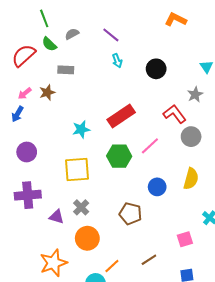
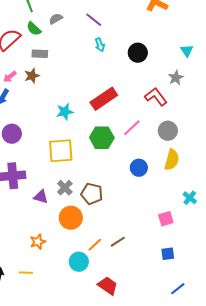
gray rectangle: (66, 70) -> (40, 54), moved
gray circle: (191, 137) -> (168, 131), moved
brown pentagon: (130, 214) -> (92, 194), moved
brown line: (149, 260) -> (118, 242), moved
orange star: (53, 263) -> (38, 242), size x0.6

